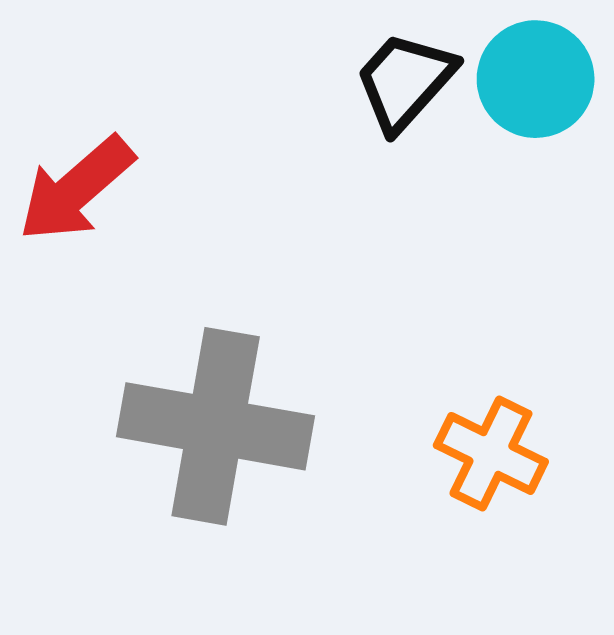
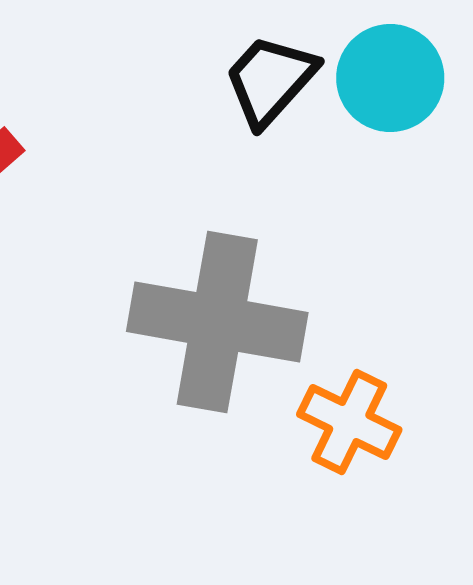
gray cross: (216, 426) -> (217, 322), moved

